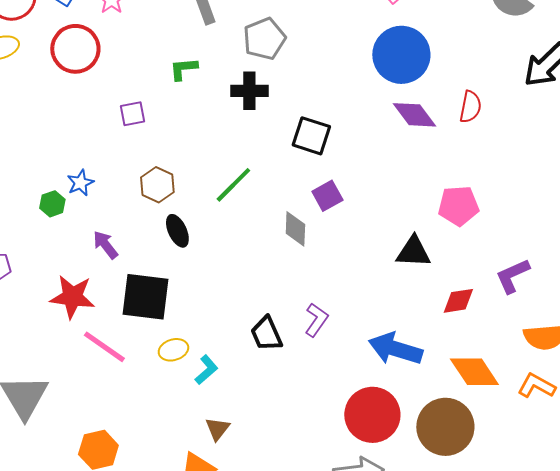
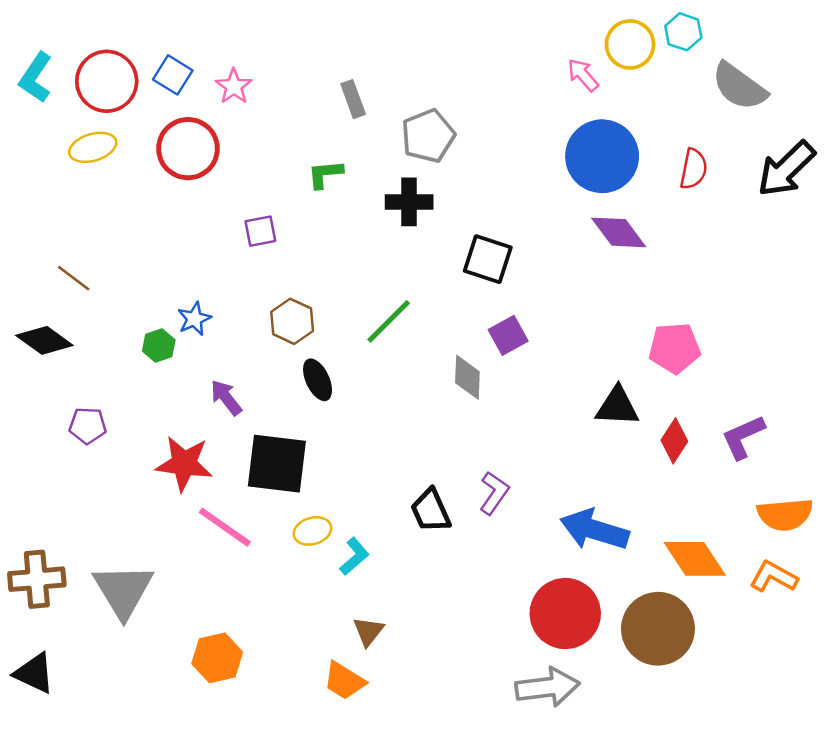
red semicircle: (470, 107) -> (694, 169), moved
red diamond: (458, 301) -> (674, 441), moved, turned -48

